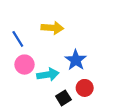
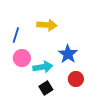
blue line: (18, 39) -> (16, 35), turned 49
black square: (63, 98) -> (46, 88), moved

